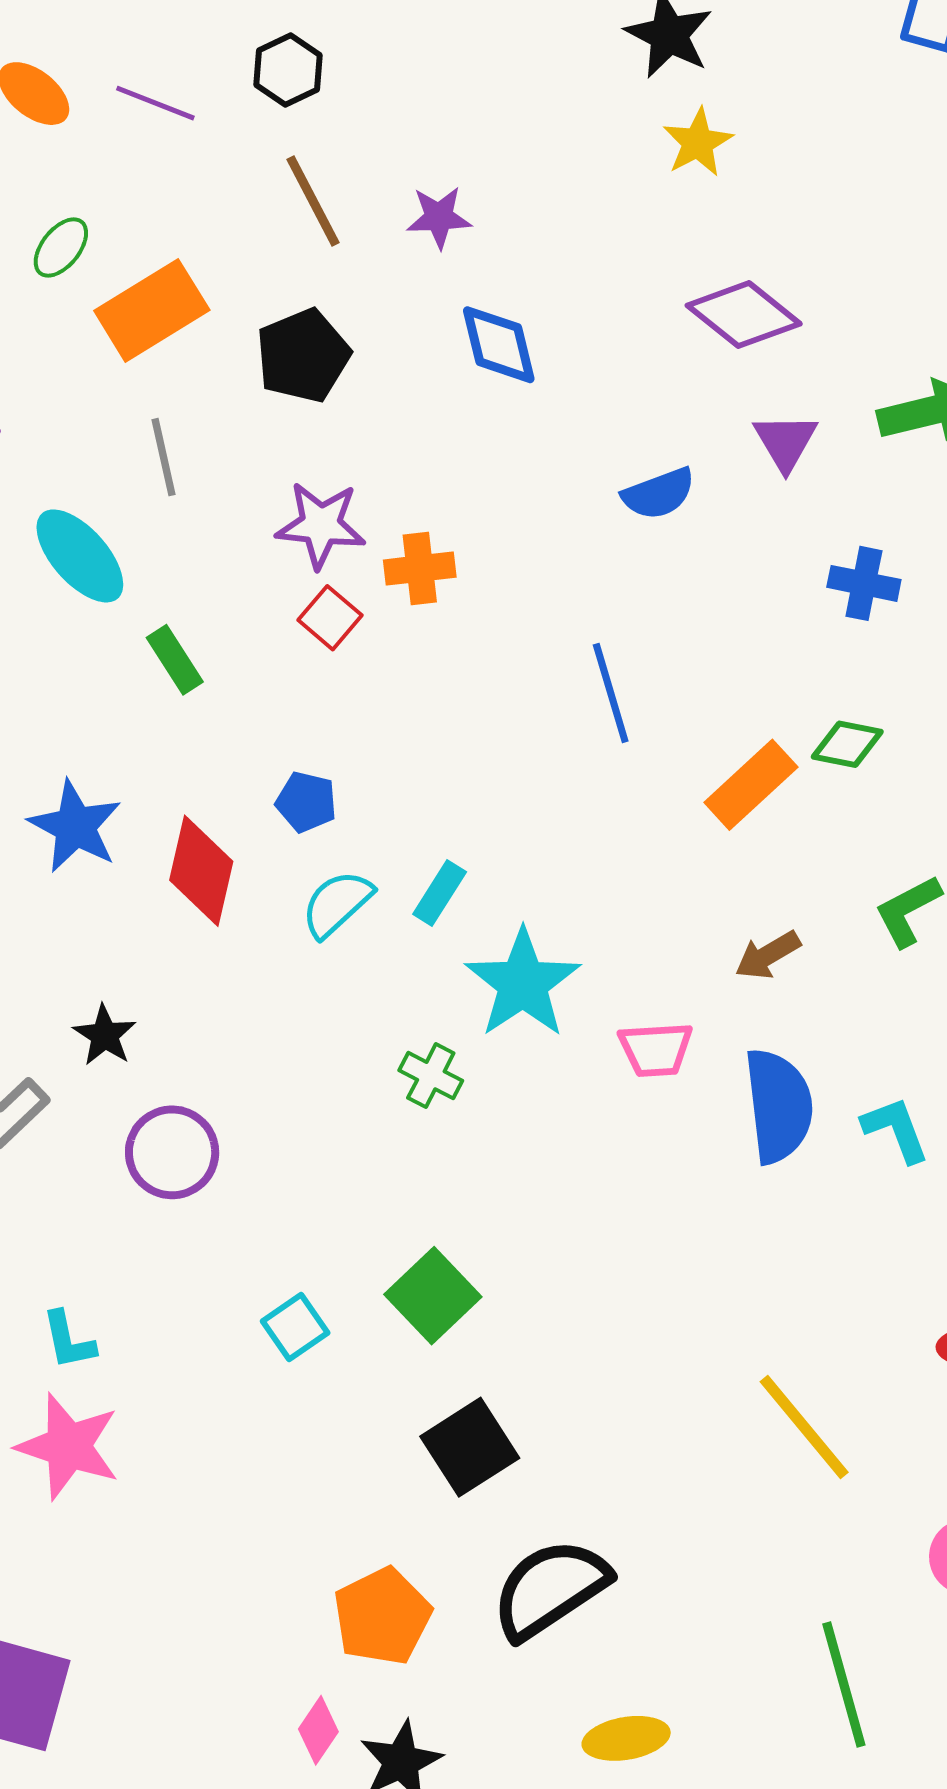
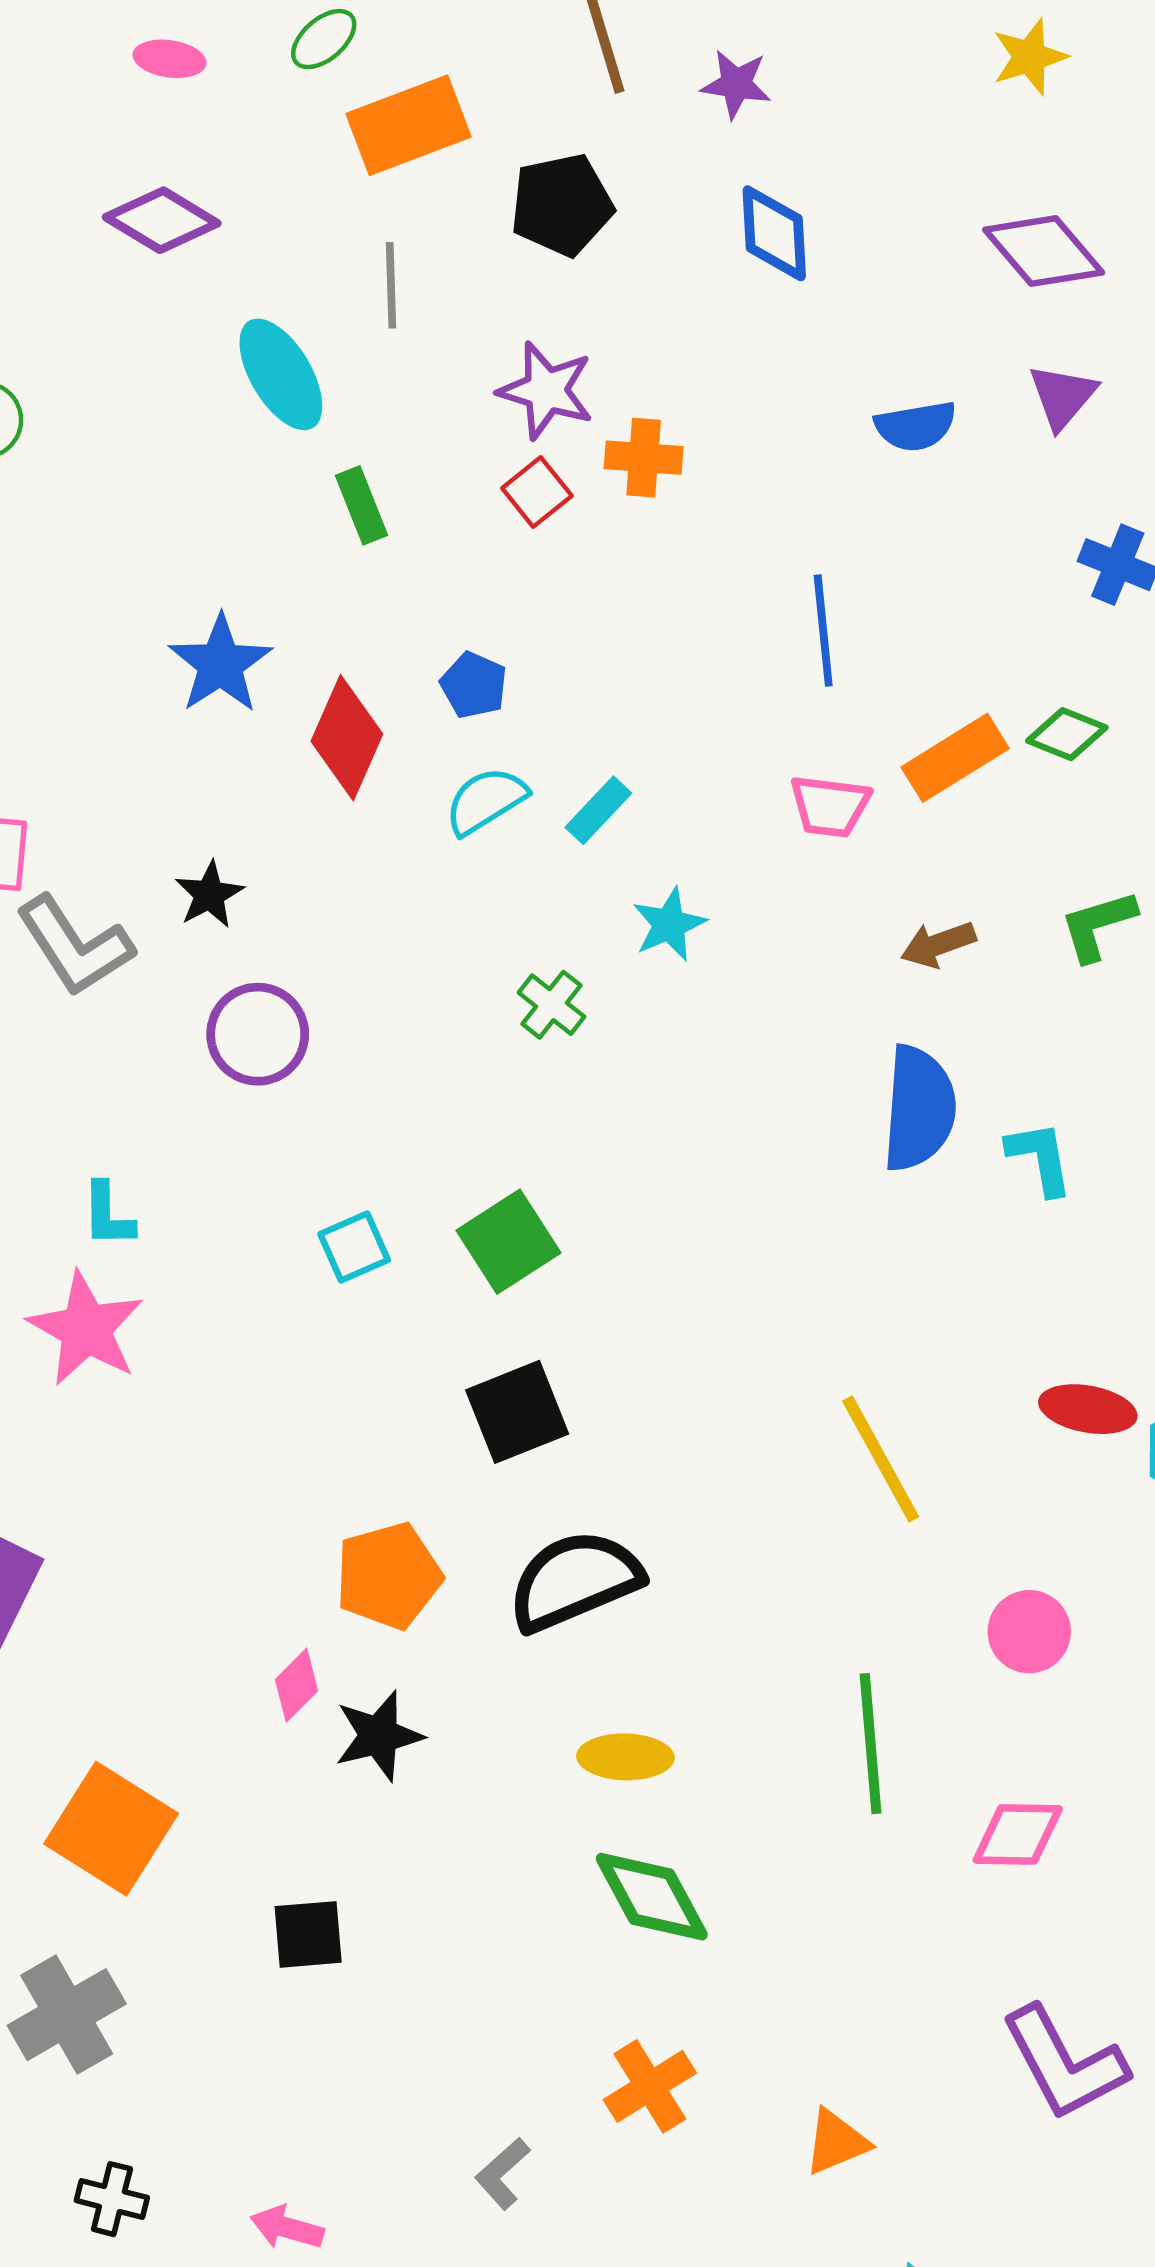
cyan star: (523, 983) -> (669, 924), size x0.6
pink trapezoid: (656, 1049) -> (830, 806), moved

